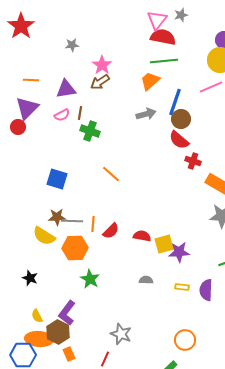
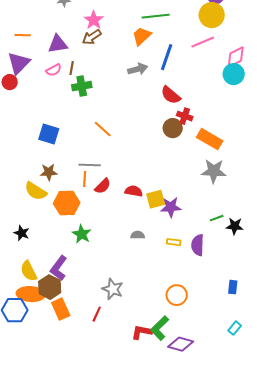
brown circle: (181, 119) -> (173, 128), moved
green cross: (90, 131) -> (82, 86), turned -30
gray line: (72, 221) -> (90, 165), moved
yellow semicircle: (37, 316) -> (29, 271), size x1.5
orange rectangle: (69, 354) -> (61, 309), size x1.5

